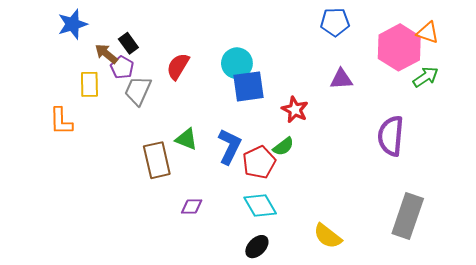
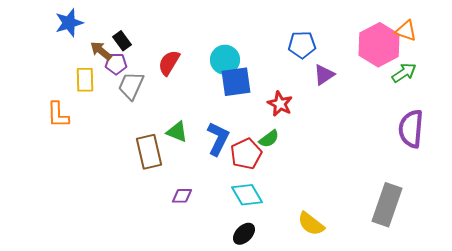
blue pentagon: (335, 22) -> (302, 45), moved
purple pentagon: (122, 67) -> (116, 64), turned -30
purple triangle: (341, 79) -> (324, 75), turned -30
purple semicircle: (391, 136) -> (411, 129), moved

